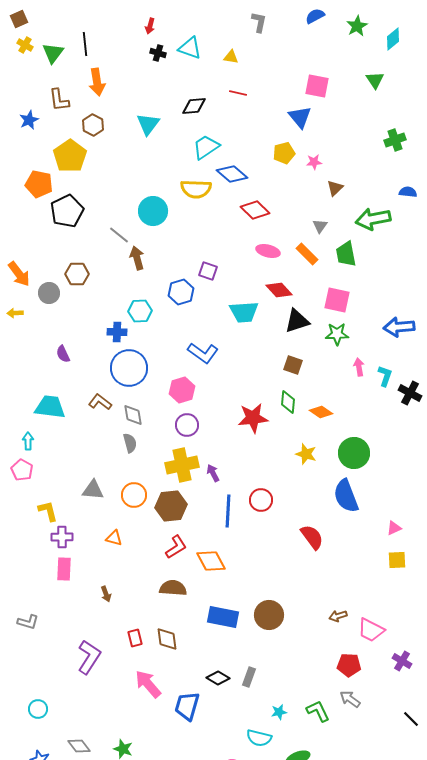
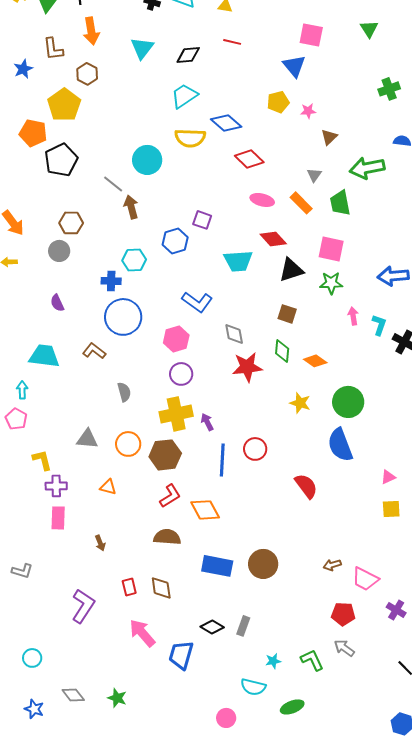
cyan triangle: (148, 124) -> (142, 48), moved
cyan trapezoid: (206, 147) -> (184, 96), moved
gray circle: (49, 293) -> (59, 251), moved
gray diamond: (133, 415) -> (234, 334), moved

